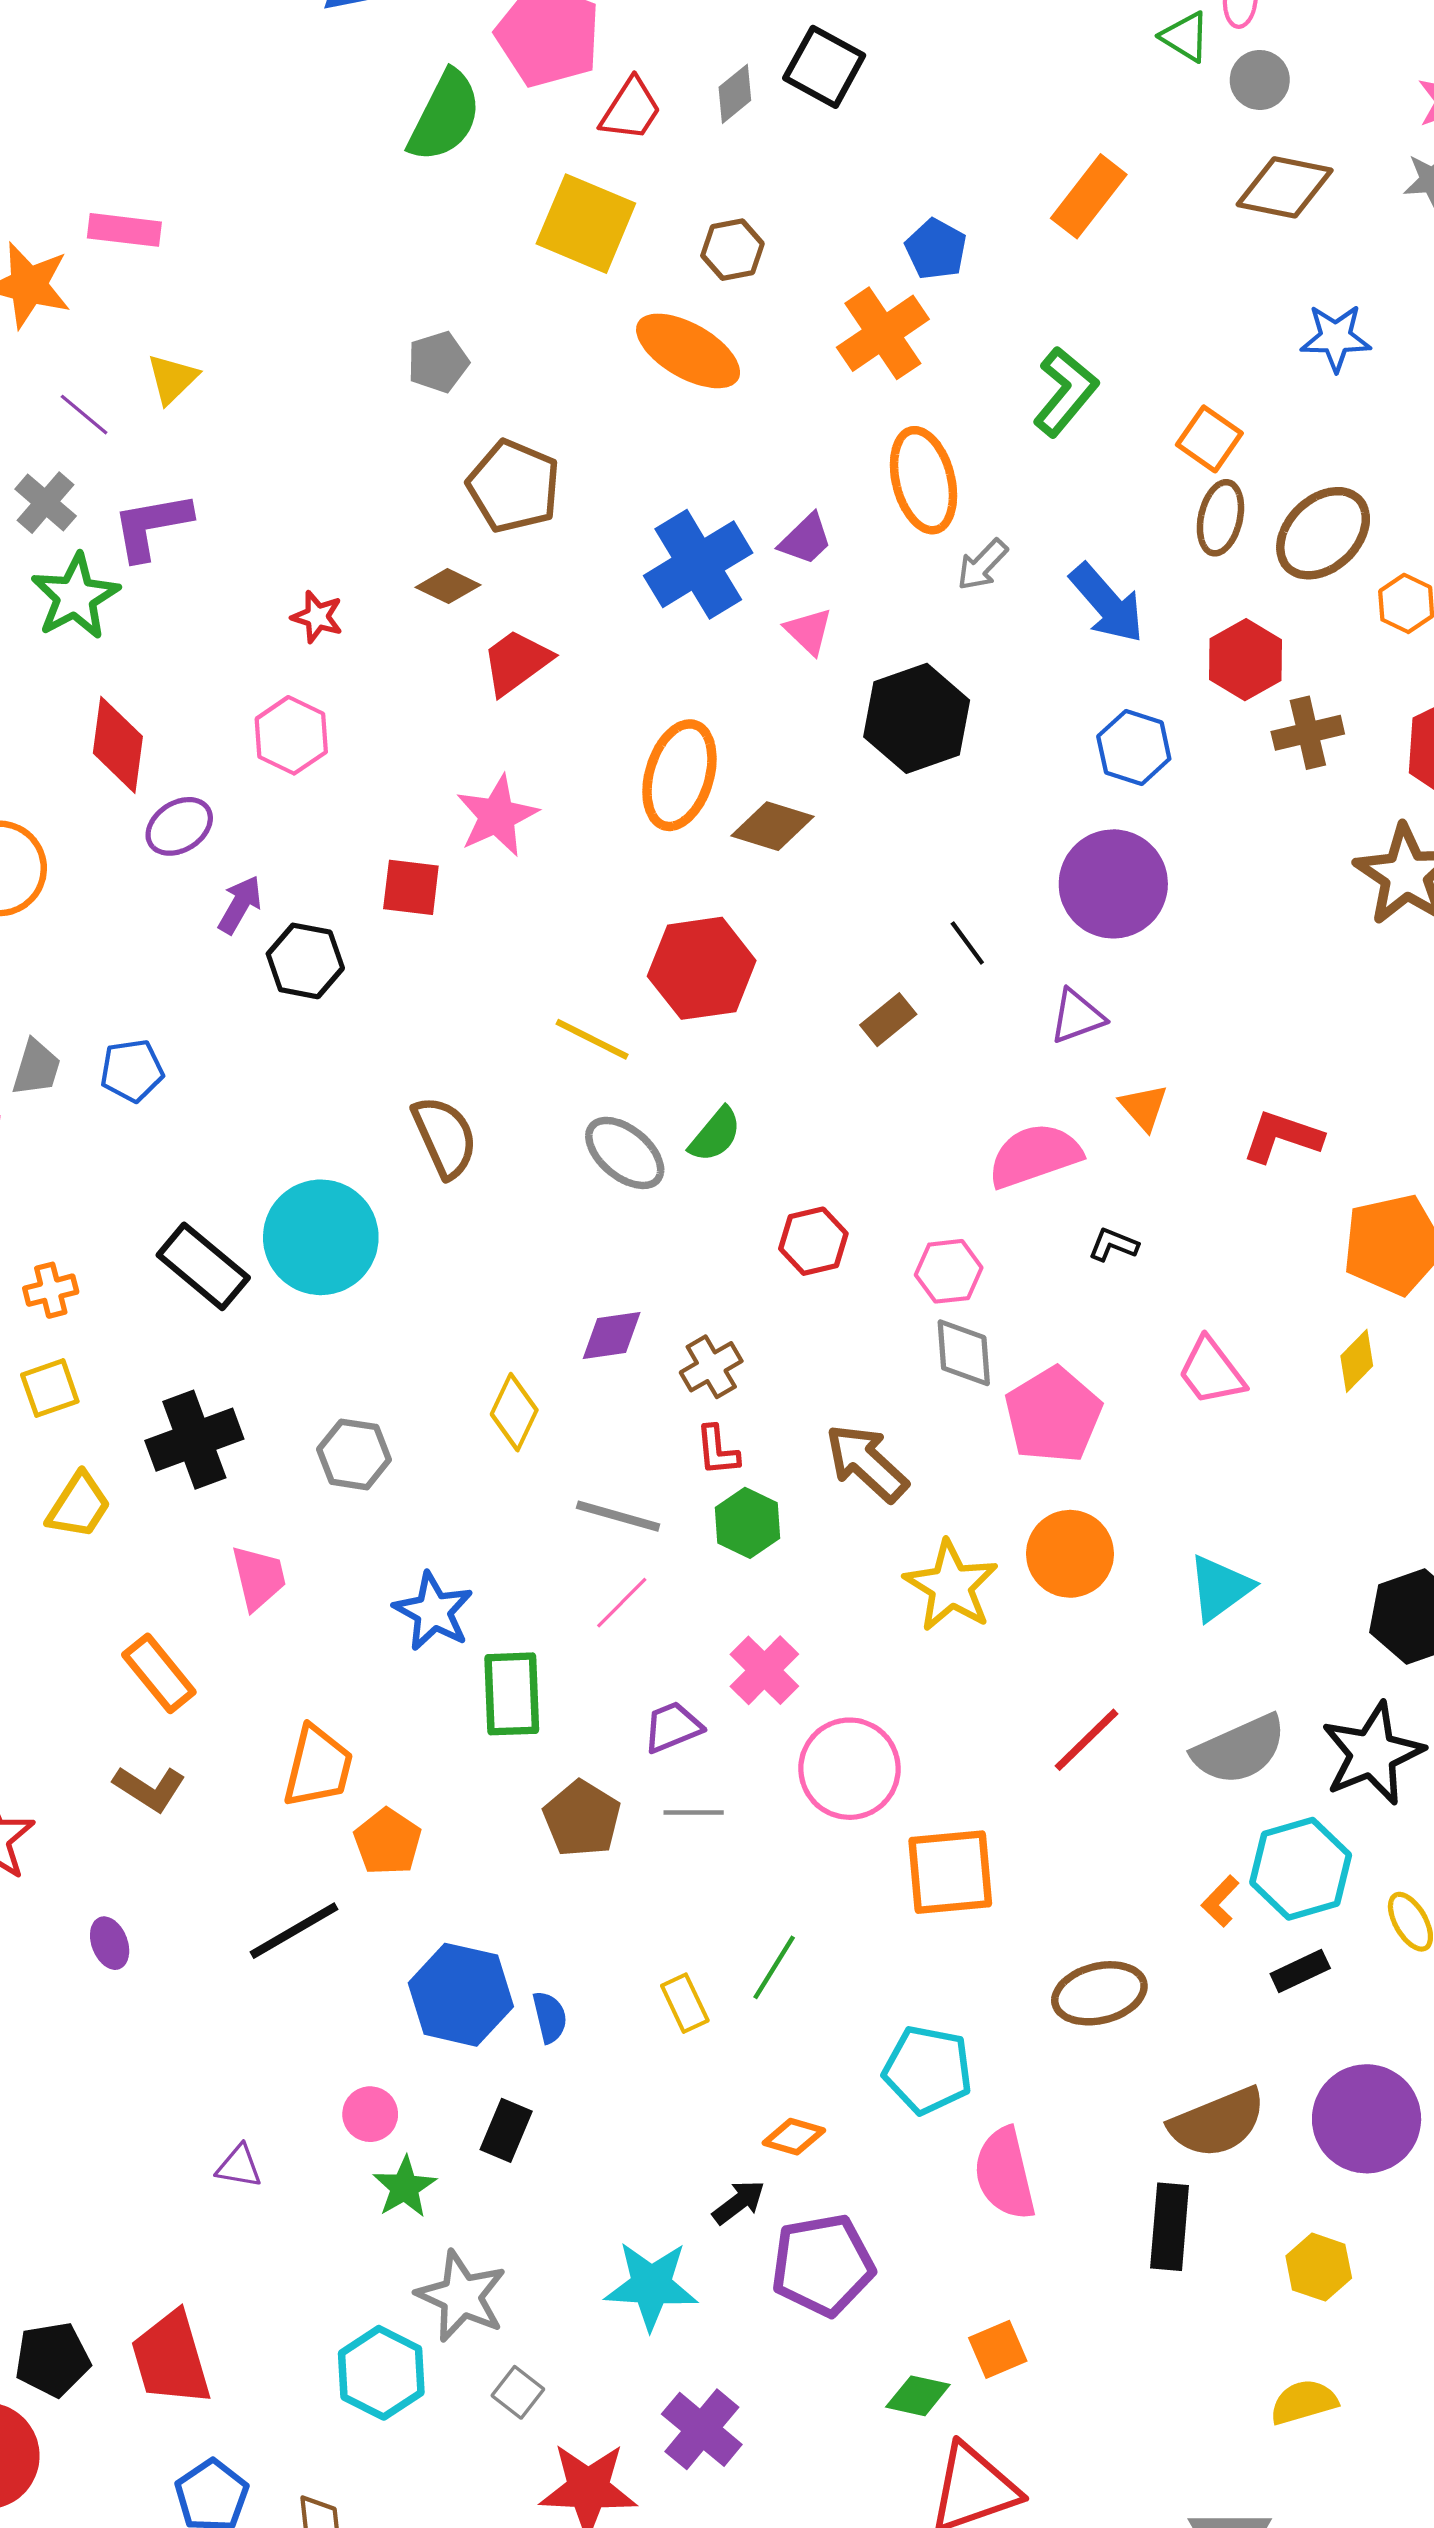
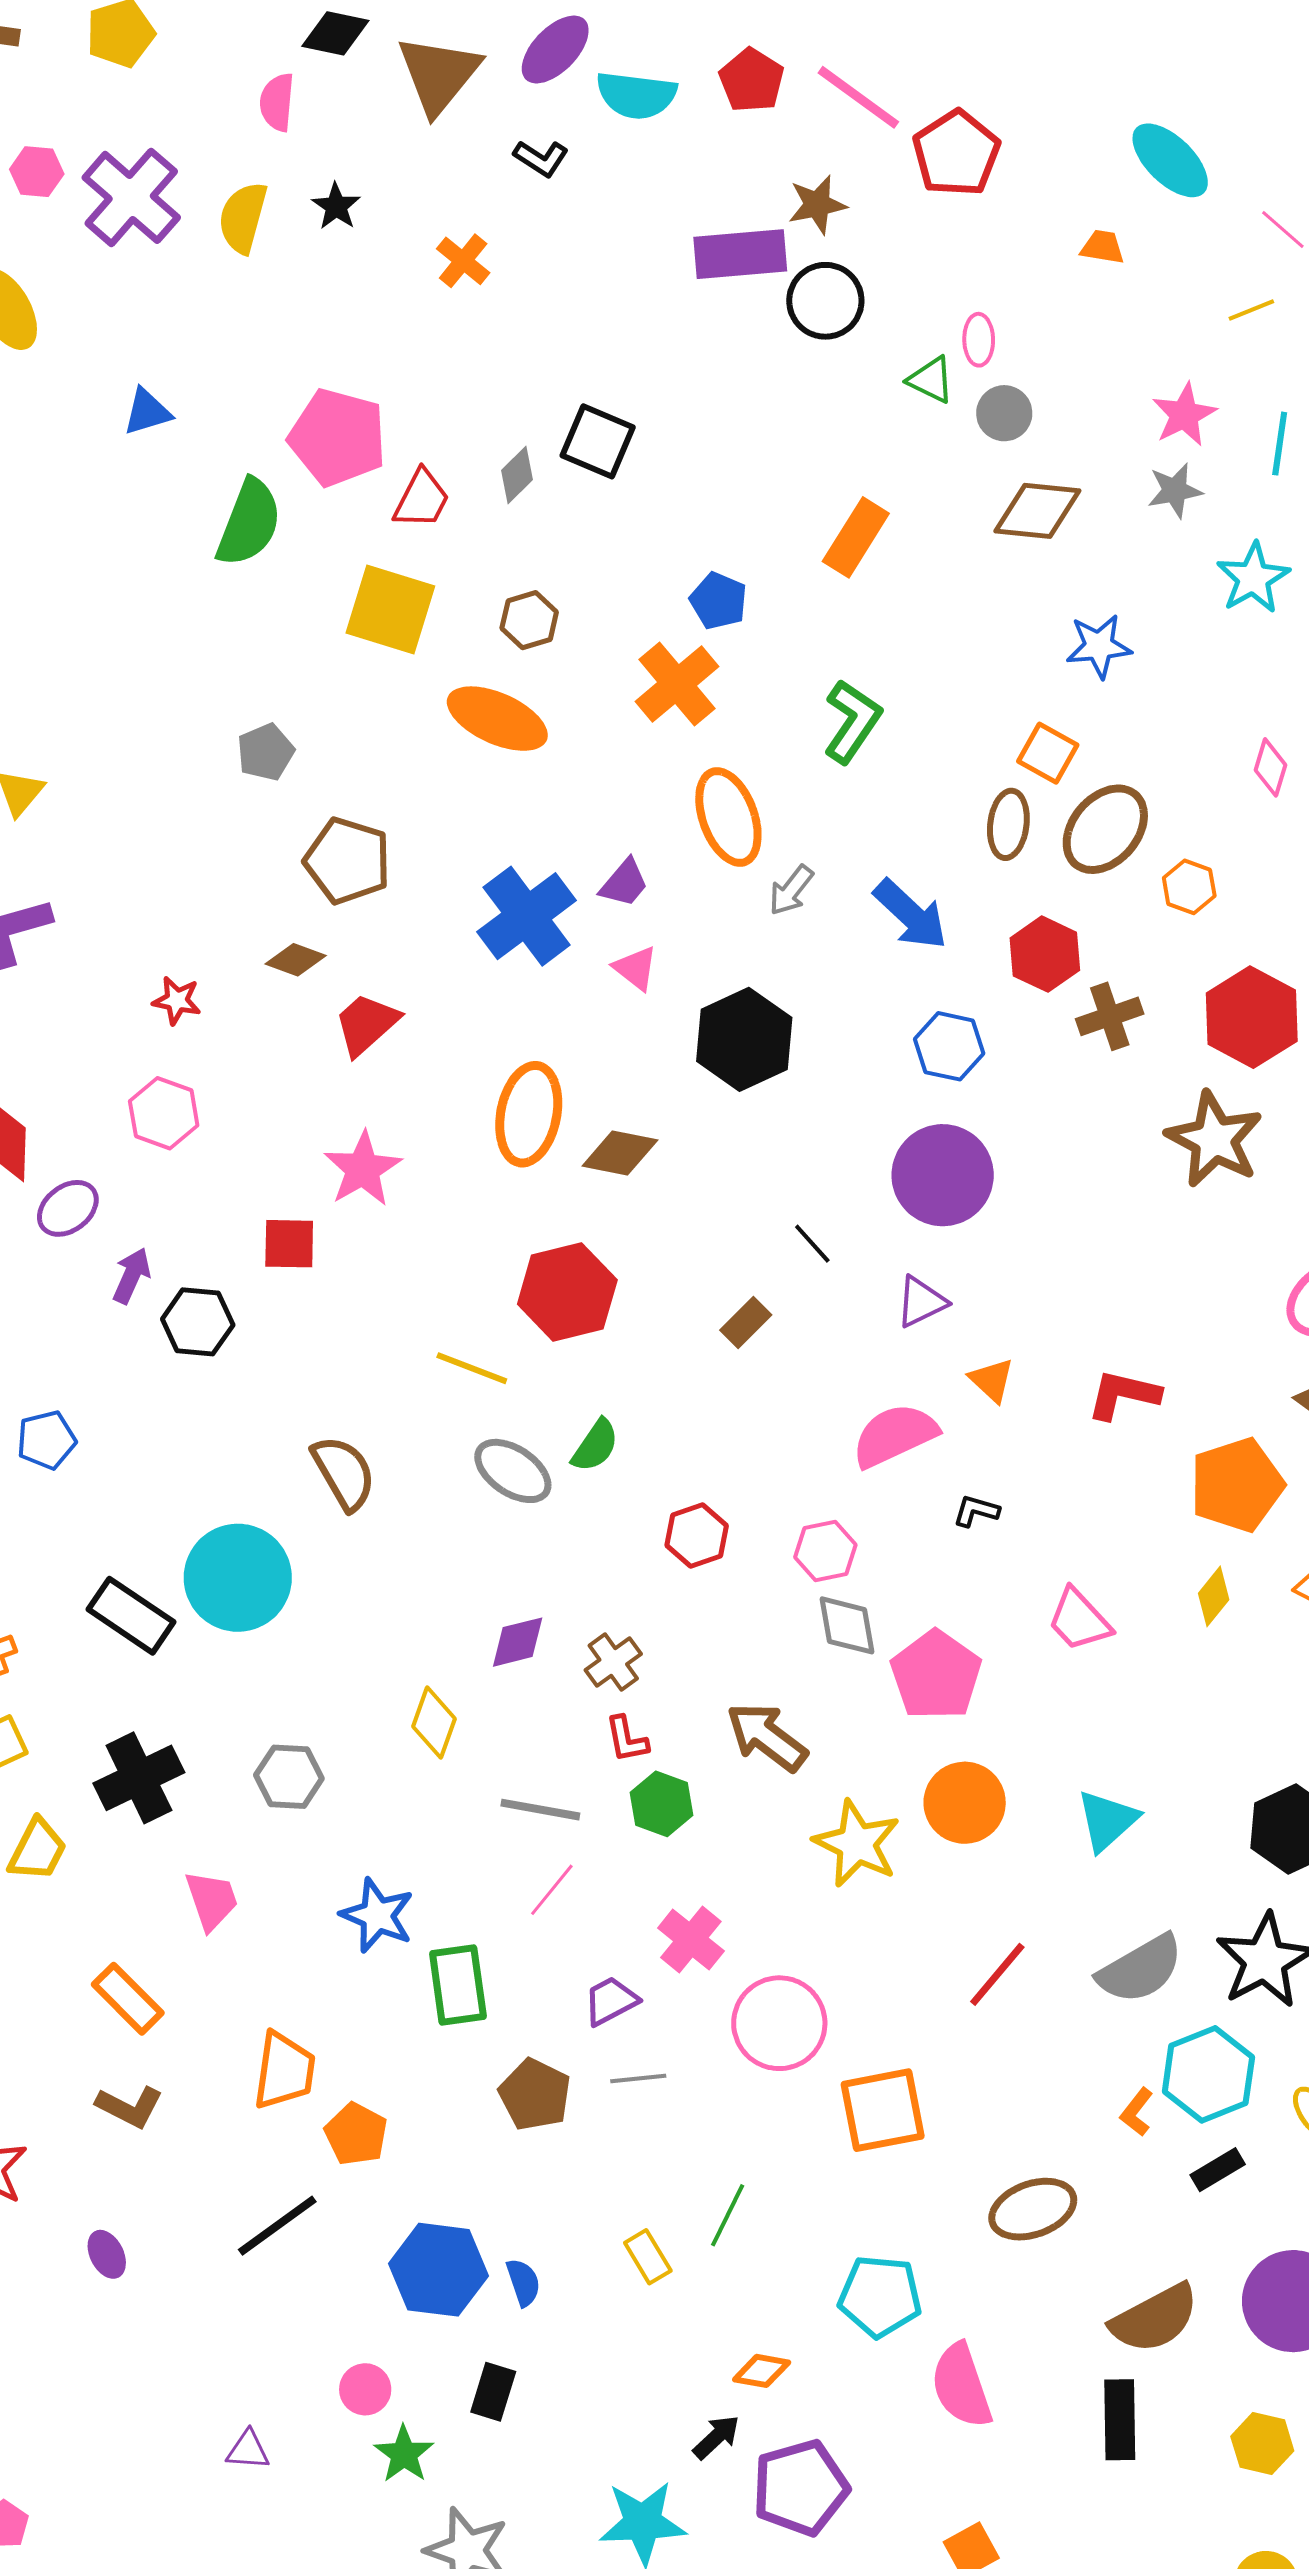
orange square: (1209, 439) -> (1048, 753), moved

